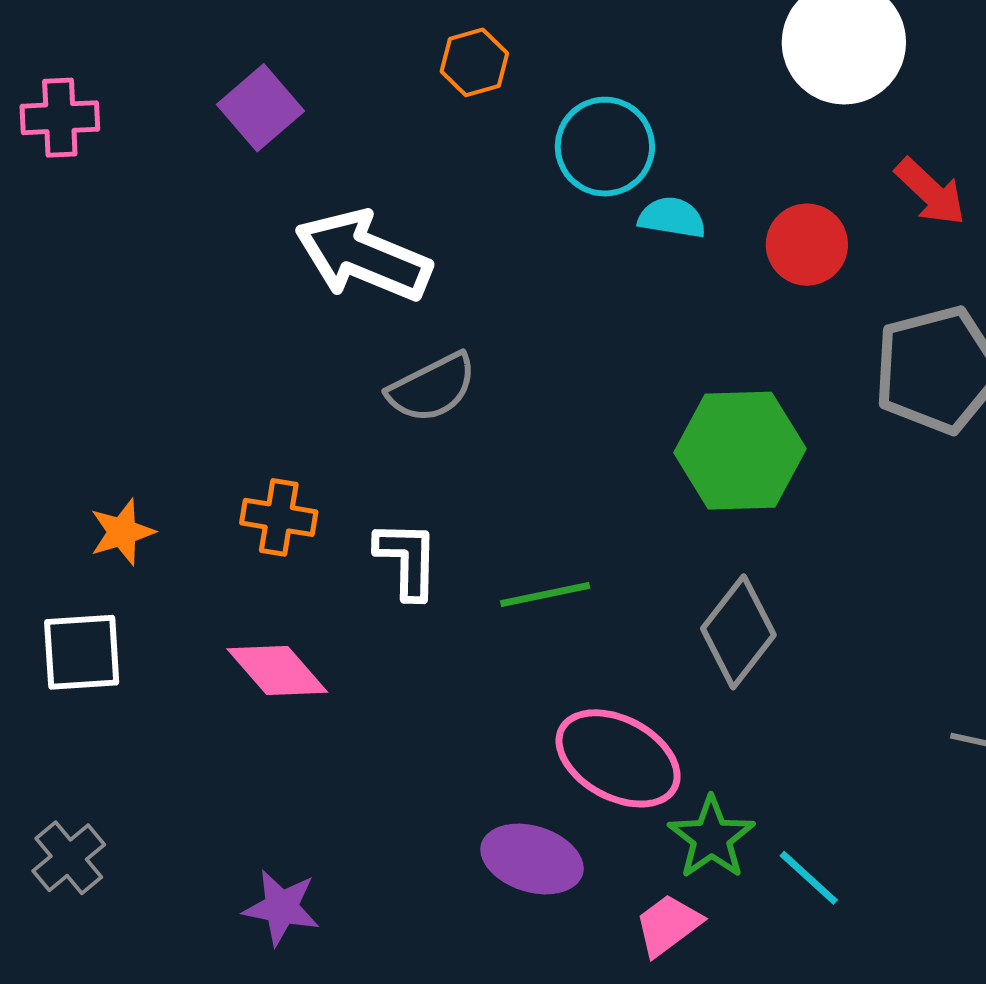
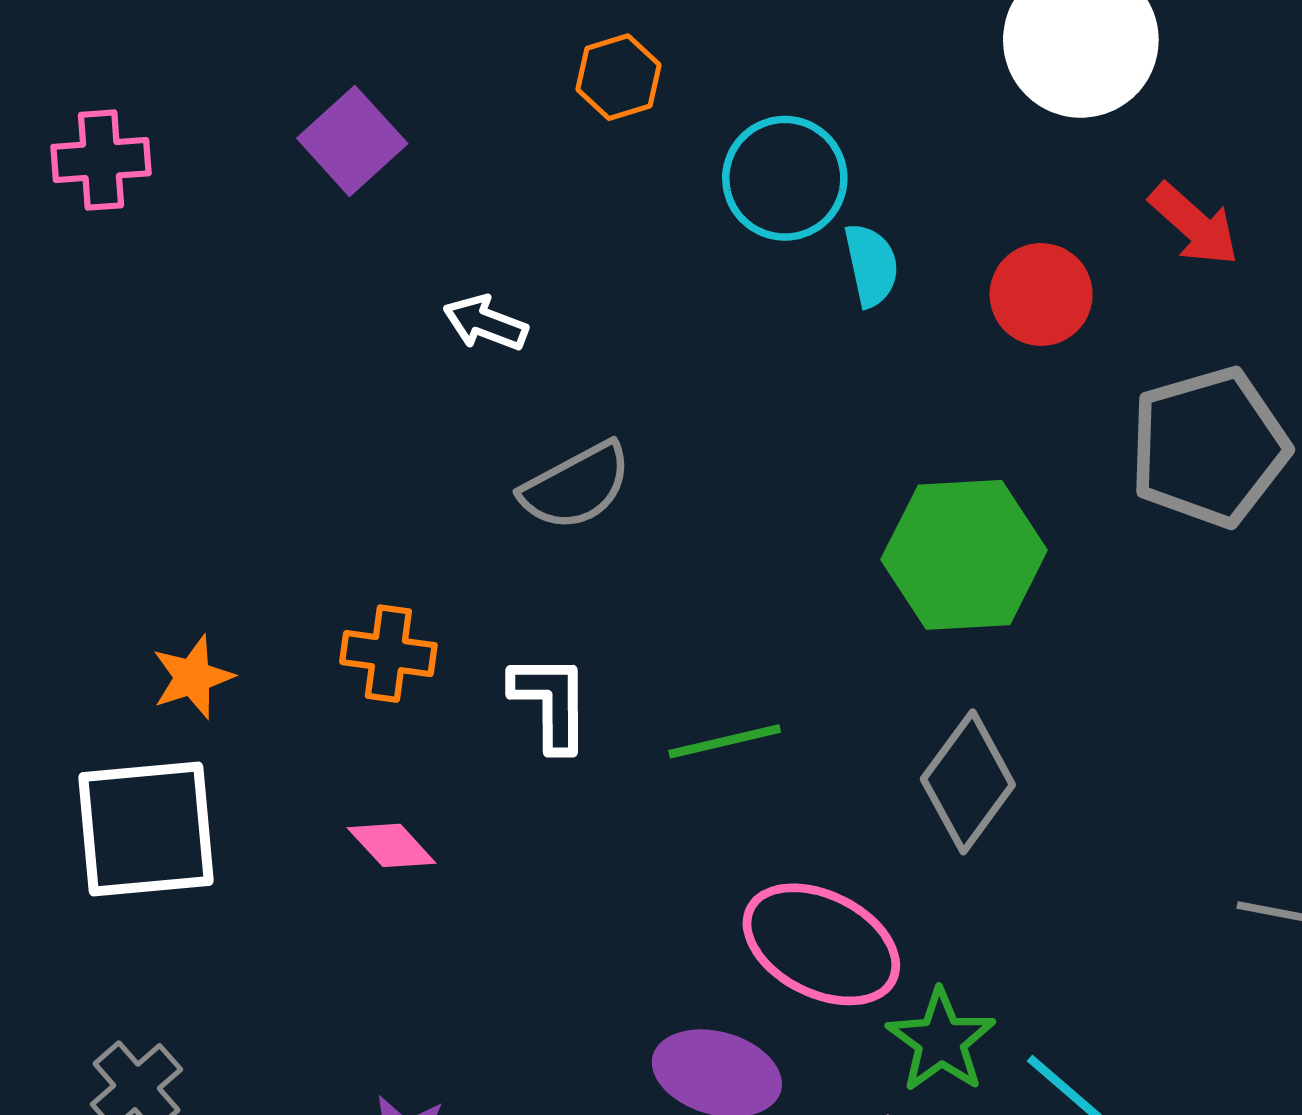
cyan semicircle: (672, 218) -> (871, 265), turned 70
white arrow: (363, 256) -> (485, 323), size x0.5
white square: (82, 652) -> (146, 829), size x1.4
pink diamond: (277, 670) -> (392, 845), size x0.7

